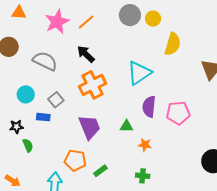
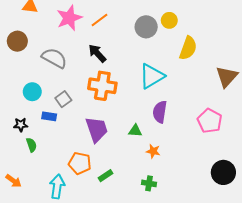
gray circle: (130, 15) -> (146, 27), moved
orange cross: (93, 85) -> (102, 86), turned 32
pink pentagon: (178, 113) -> (210, 121), moved, turned 30

